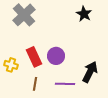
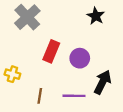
purple circle: (56, 56) -> (80, 58), moved
red rectangle: (34, 57) -> (51, 51), moved, turned 48

